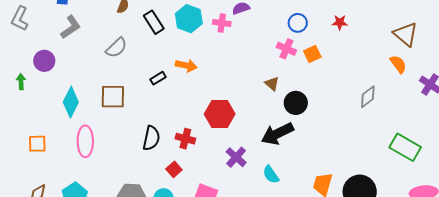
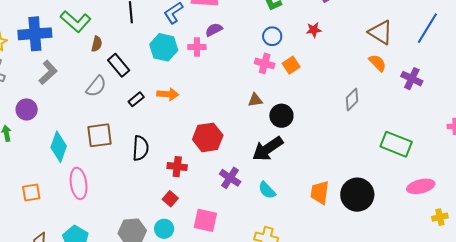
black rectangle: (154, 22) -> (119, 65), moved
black rectangle: (158, 78) -> (136, 99), moved
brown triangle: (272, 84) -> (255, 100), turned -42
black semicircle: (151, 138) -> (140, 148), moved

